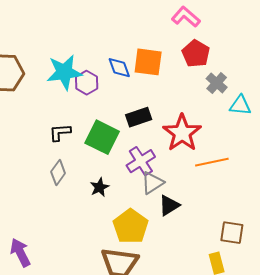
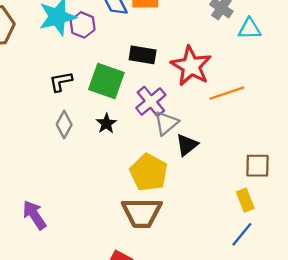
black rectangle: (139, 117) -> (143, 55), turned 35
black star: (100, 187) -> (106, 123), moved

